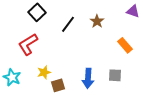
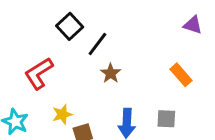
black square: (37, 12) -> (70, 26), moved
brown star: (97, 21) -> (111, 73), moved

